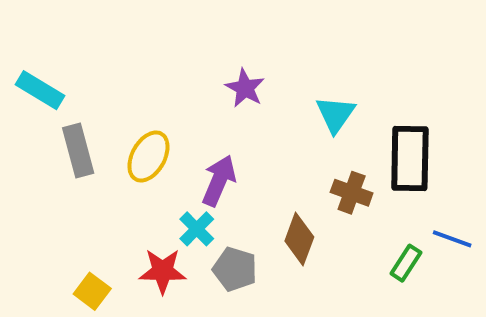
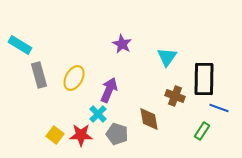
brown diamond: (299, 239) -> (149, 119), turned -30
blue line: (452, 239) -> (219, 108), moved
yellow square: (92, 291) -> (55, 135), moved

